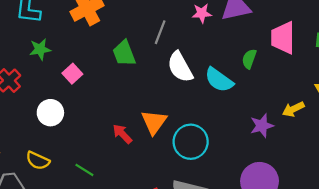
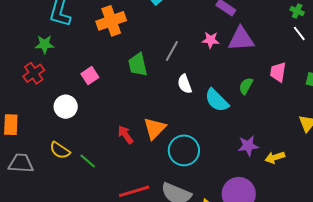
pink trapezoid: (283, 38) -> (278, 72), size x0.7
green star: (40, 49) -> (45, 44), moved
white semicircle: (180, 67) -> (185, 84), size x0.7
yellow arrow: (293, 109) -> (275, 157), moved
yellow semicircle: (38, 161) -> (60, 150), moved

